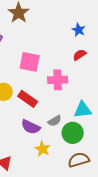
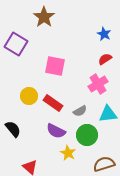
pink cross: (58, 80) -> (98, 84), moved, turned -30
gray semicircle: (55, 121) -> (80, 111), moved
green circle: (73, 133) -> (87, 135), moved

